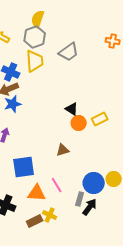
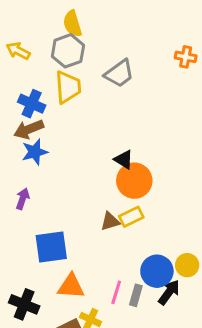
yellow semicircle: (38, 19) -> (72, 24), turned -36
yellow rectangle: (100, 119) -> (131, 217), moved
orange circle: (79, 123) -> (134, 181), size x1.5
pink line: (57, 185) -> (116, 292), moved, turned 49
black arrow: (90, 207) -> (169, 292), moved

